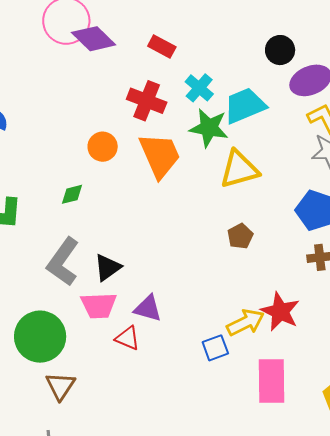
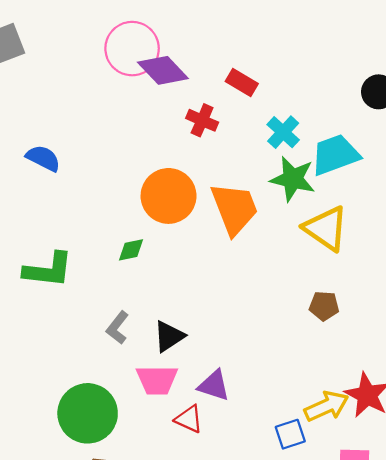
red cross: (147, 101) -> (202, 120), moved, size x0.7
orange circle: (103, 147) -> (169, 196), size x1.6
yellow triangle: (239, 169) -> (326, 228), turned 48
brown pentagon: (240, 236) -> (324, 306), turned 30
gray L-shape: (63, 262) -> (118, 328), size x0.6

